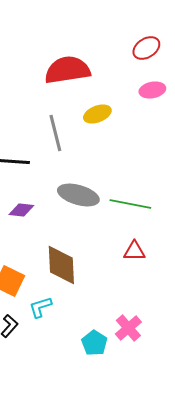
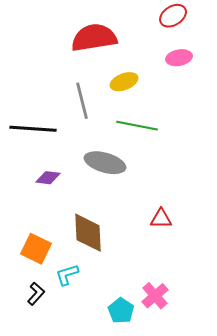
green line: (130, 204) -> (137, 126), moved

